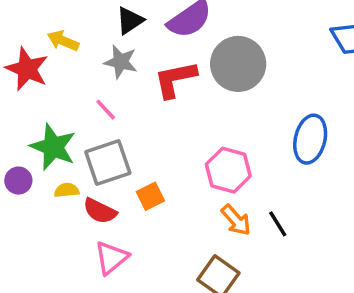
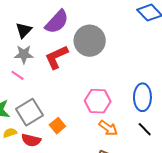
pink line: (106, 110) -> (18, 75), moved
blue ellipse: (310, 139) -> (142, 97), moved
black line: (278, 224) -> (145, 129), moved

